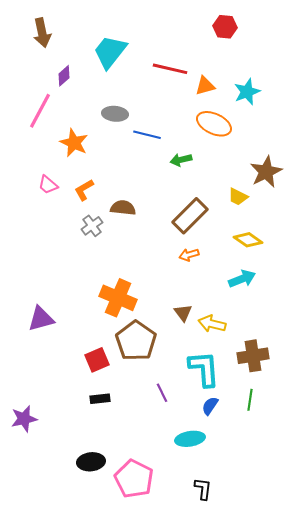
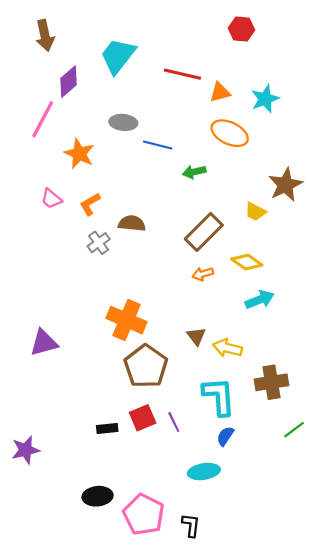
purple diamond: (64, 76) -> (69, 82), size x1.4
yellow diamond: (248, 240) -> (247, 262), moved
red square: (97, 360) -> (143, 418), moved
green line: (250, 400) -> (294, 430), moved, turned 45
black L-shape: (203, 489) -> (191, 525), moved

